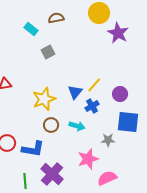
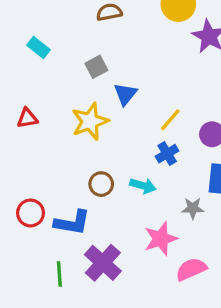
cyan rectangle: (31, 29) -> (39, 48), moved
blue triangle: (75, 92) -> (125, 94), moved
yellow star: (44, 99) -> (90, 121), moved

